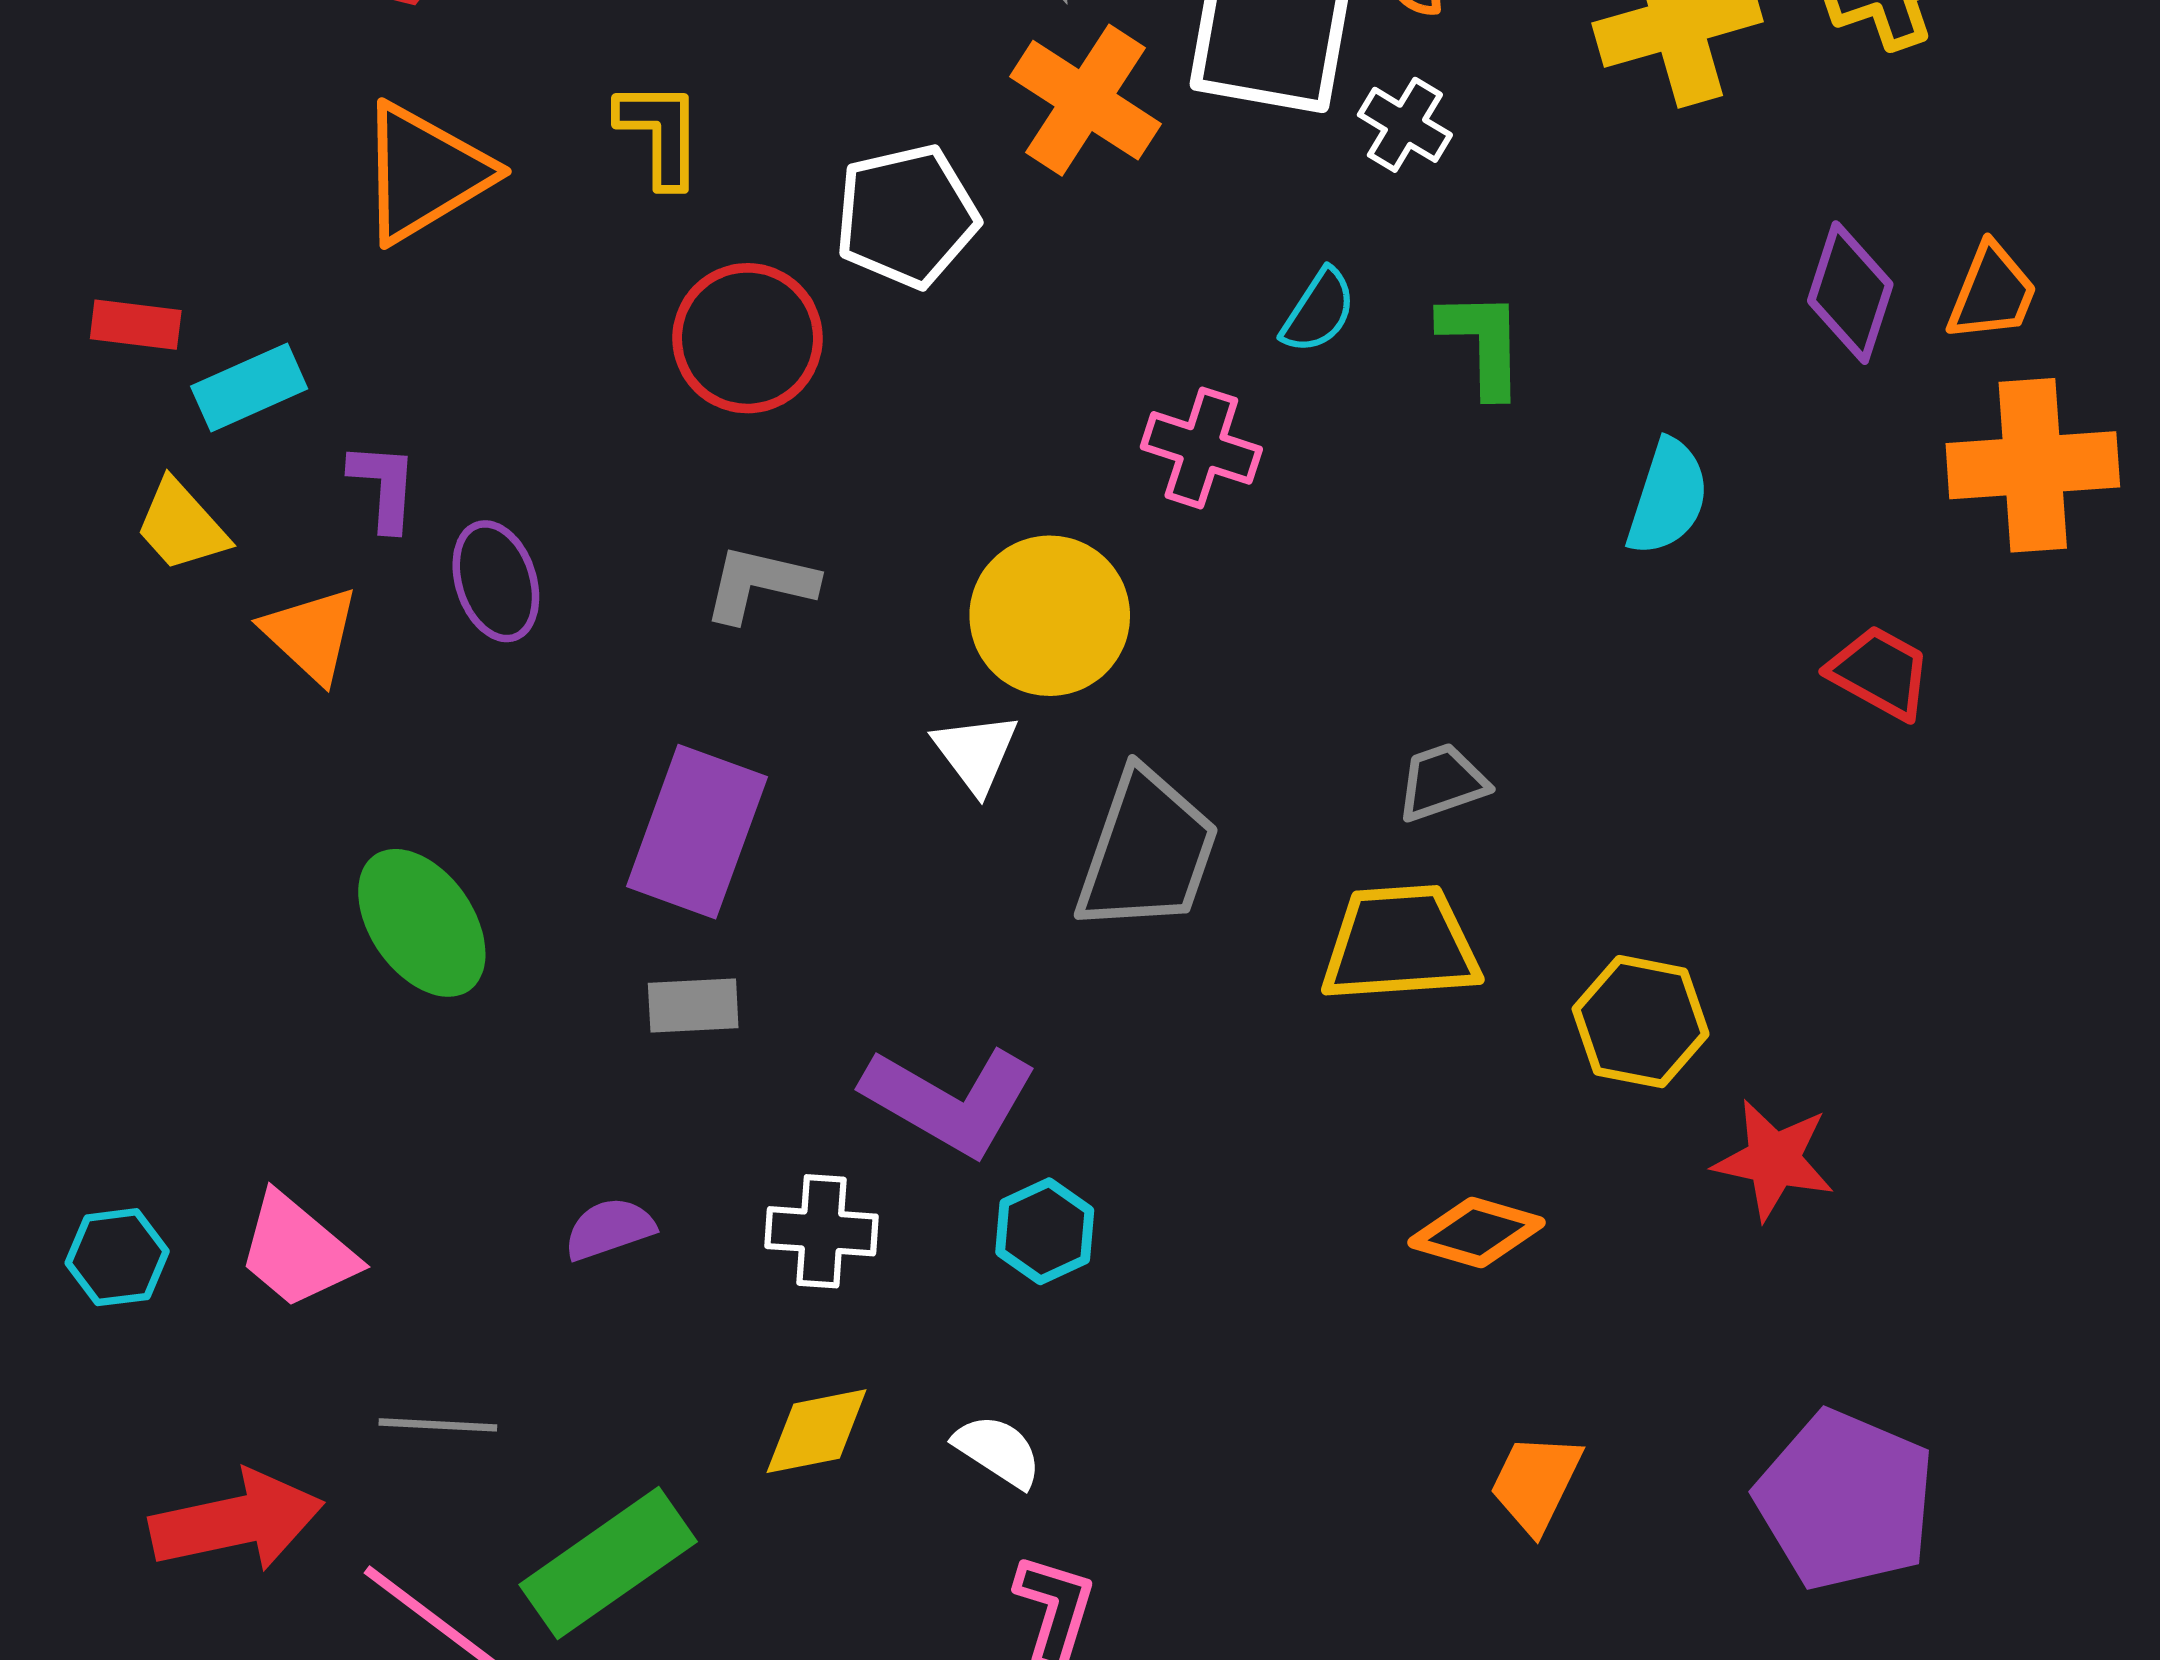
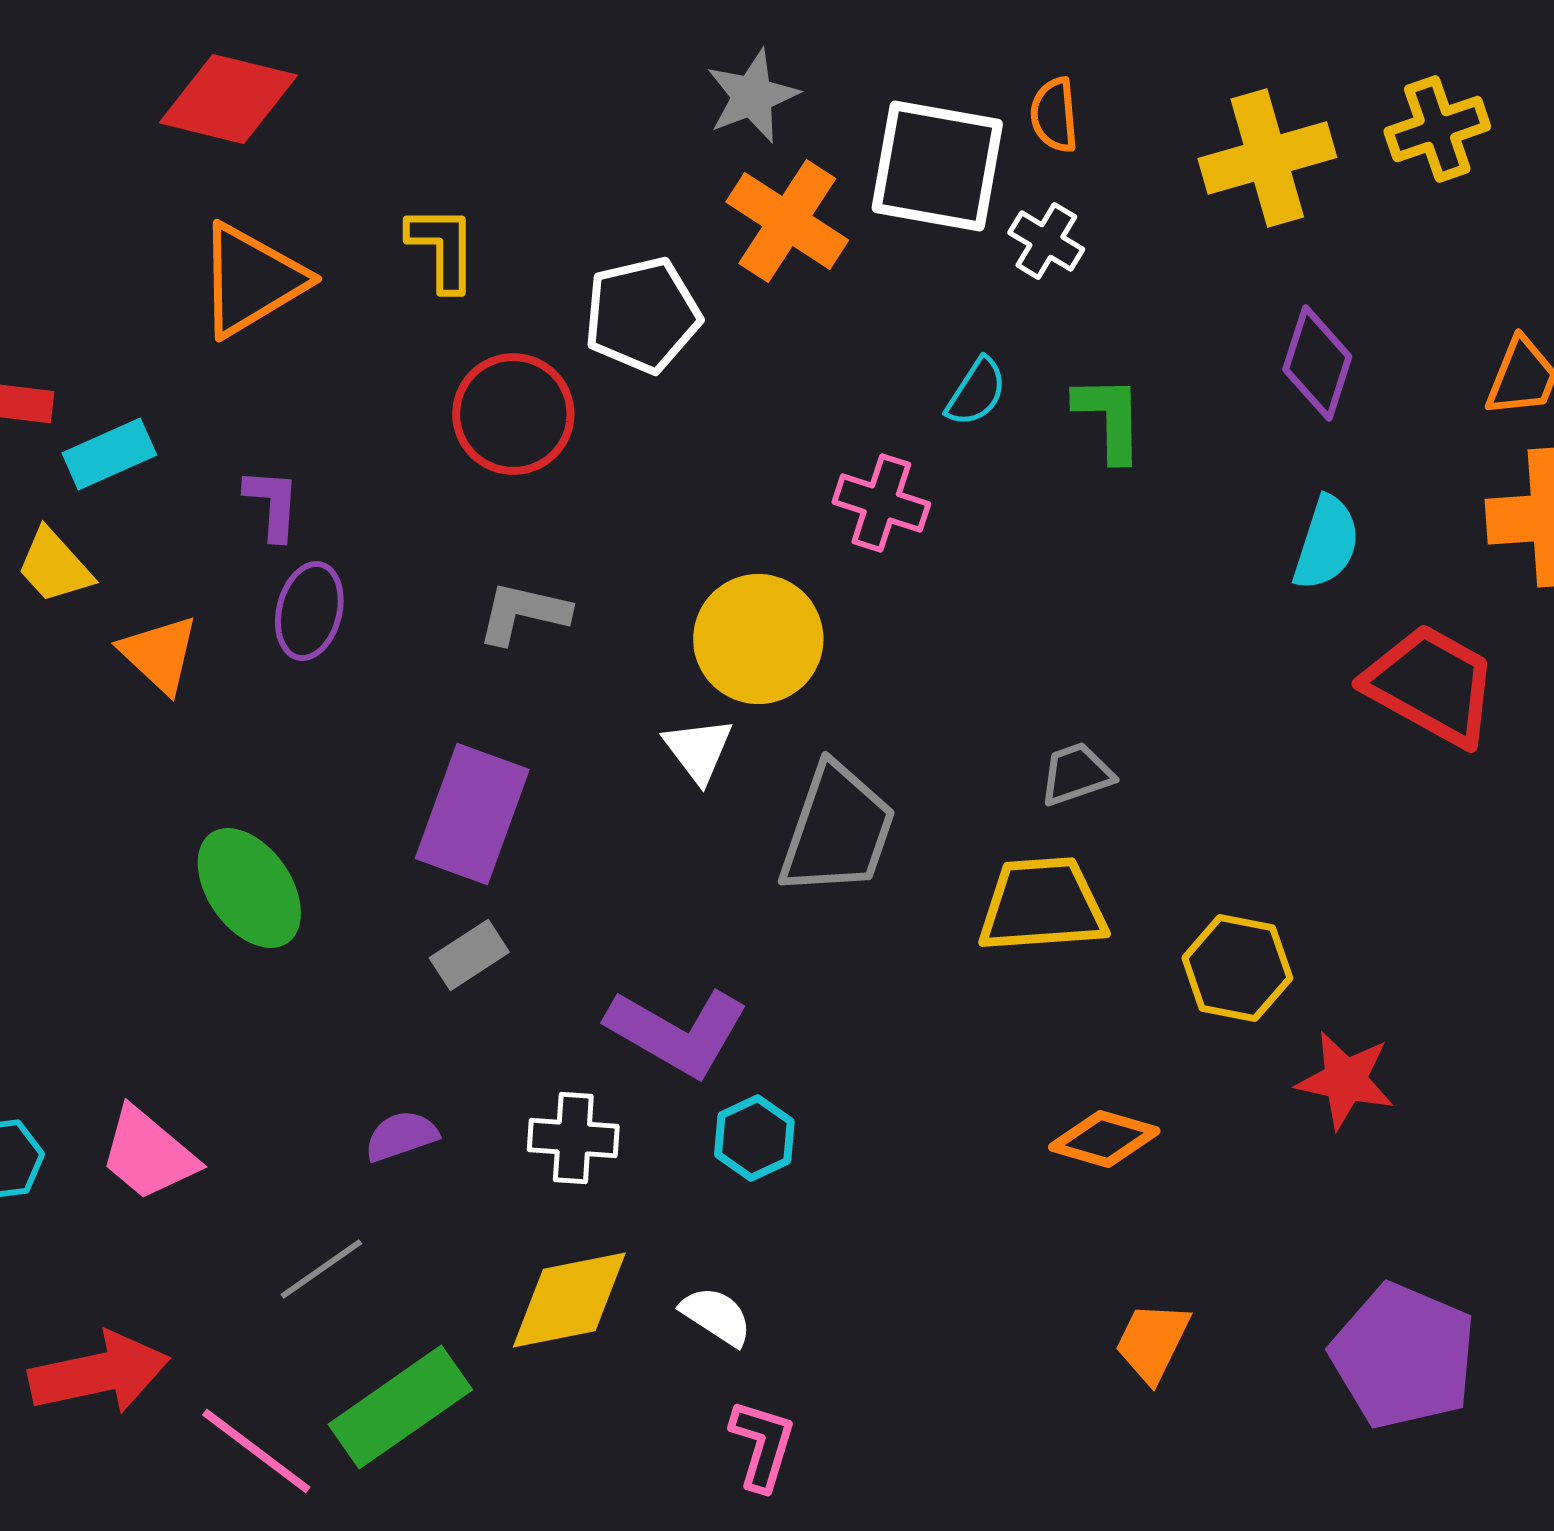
purple diamond: (1850, 293) -> (1317, 363), moved
purple L-shape: (384, 486) -> (272, 504), moved
cyan semicircle: (1668, 497) -> (1326, 543), moved
purple ellipse: (496, 581) -> (309, 611), turned 32
red trapezoid: (1880, 672) -> (1431, 685), size x1.6
gray rectangle: (693, 1006) -> (469, 955), turned -30
gray line: (438, 1425) -> (321, 1269), moved, turned -38
yellow diamond: (817, 1431) -> (569, 1300), size x1.4

